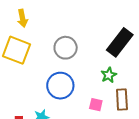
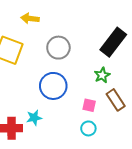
yellow arrow: (22, 18) -> (30, 18), moved, turned 108
brown rectangle: (122, 100) -> (116, 100), turned -30

